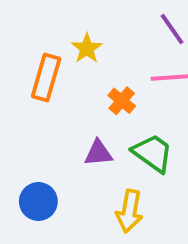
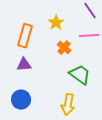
yellow star: (87, 48) -> (56, 23), moved
purple triangle: (98, 153) -> (24, 65), moved

